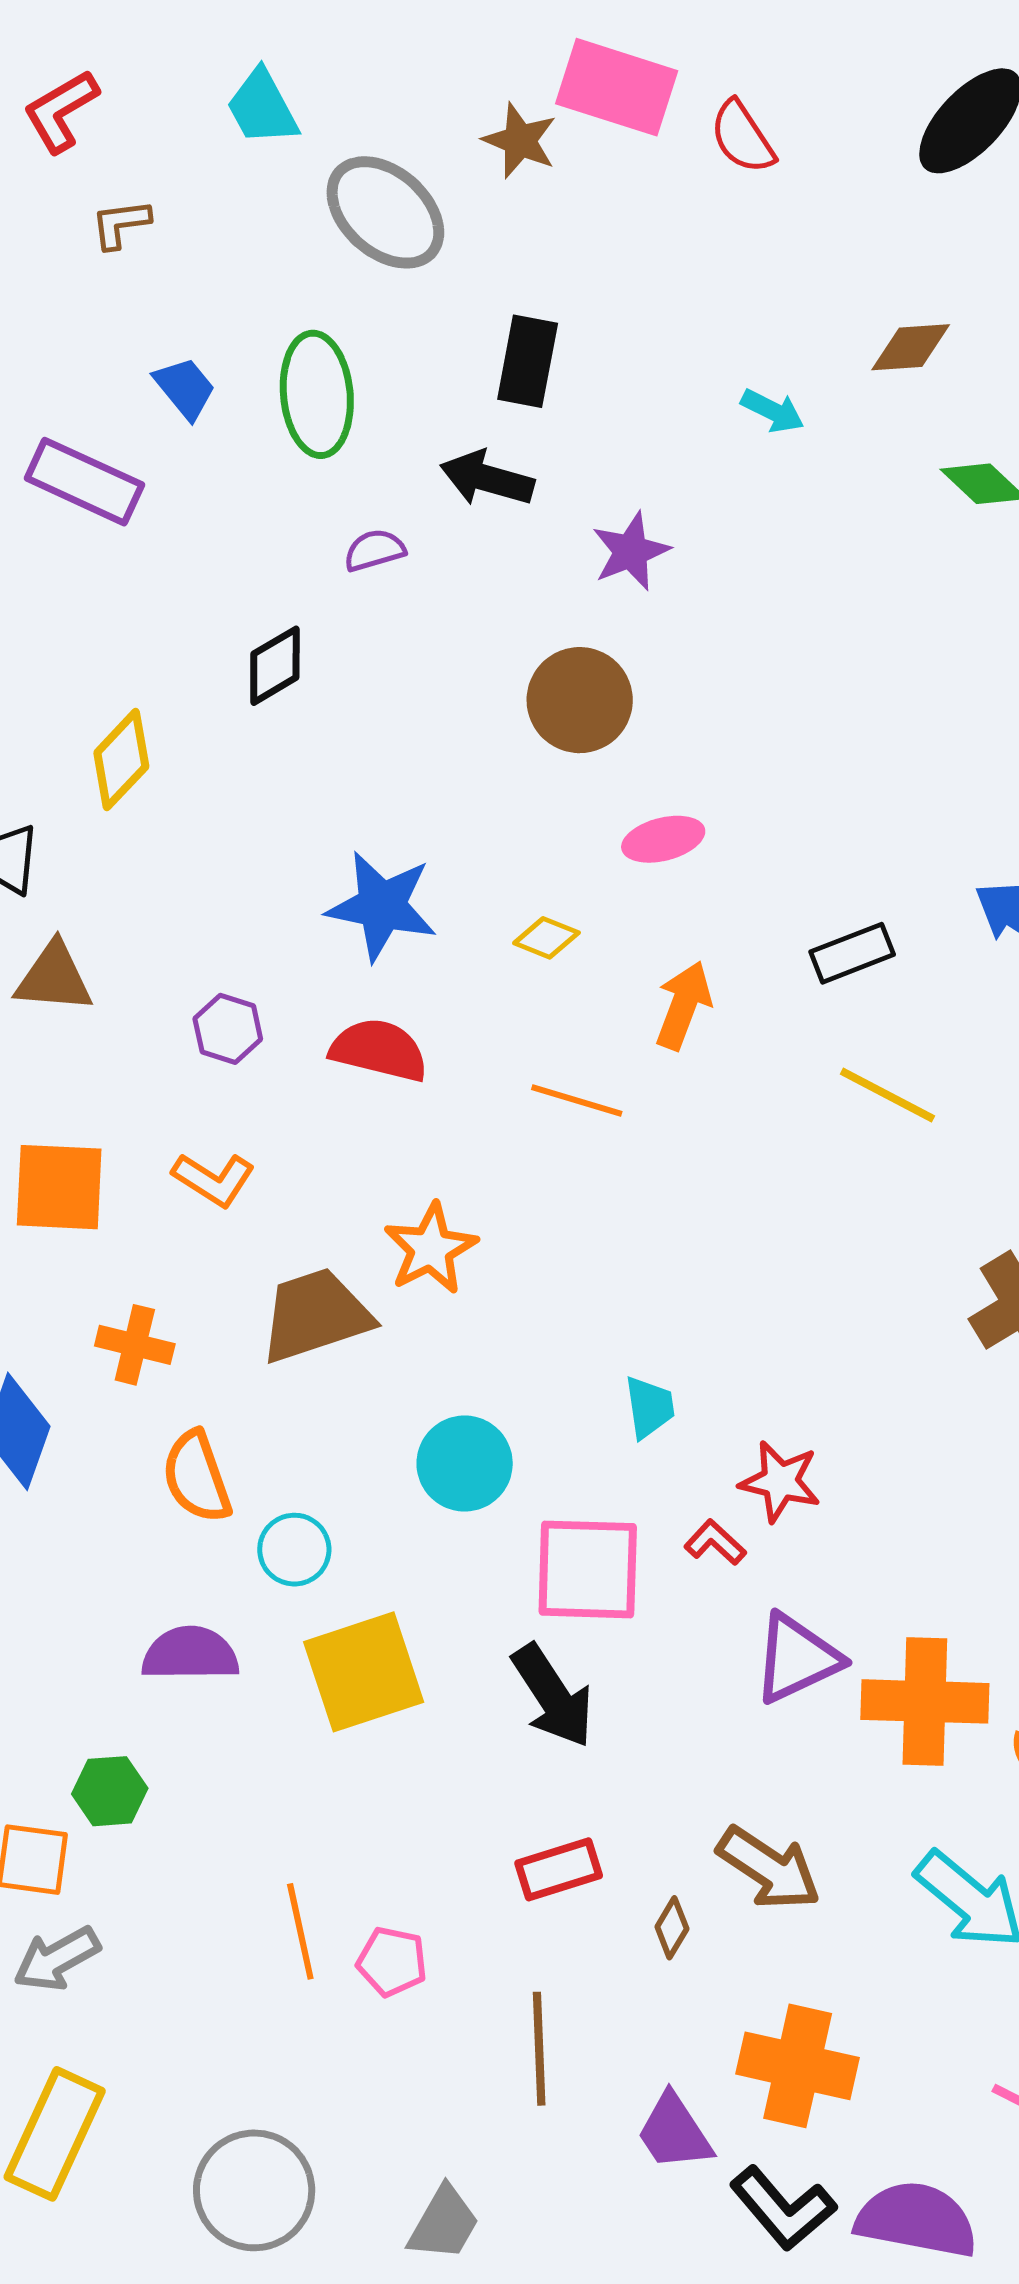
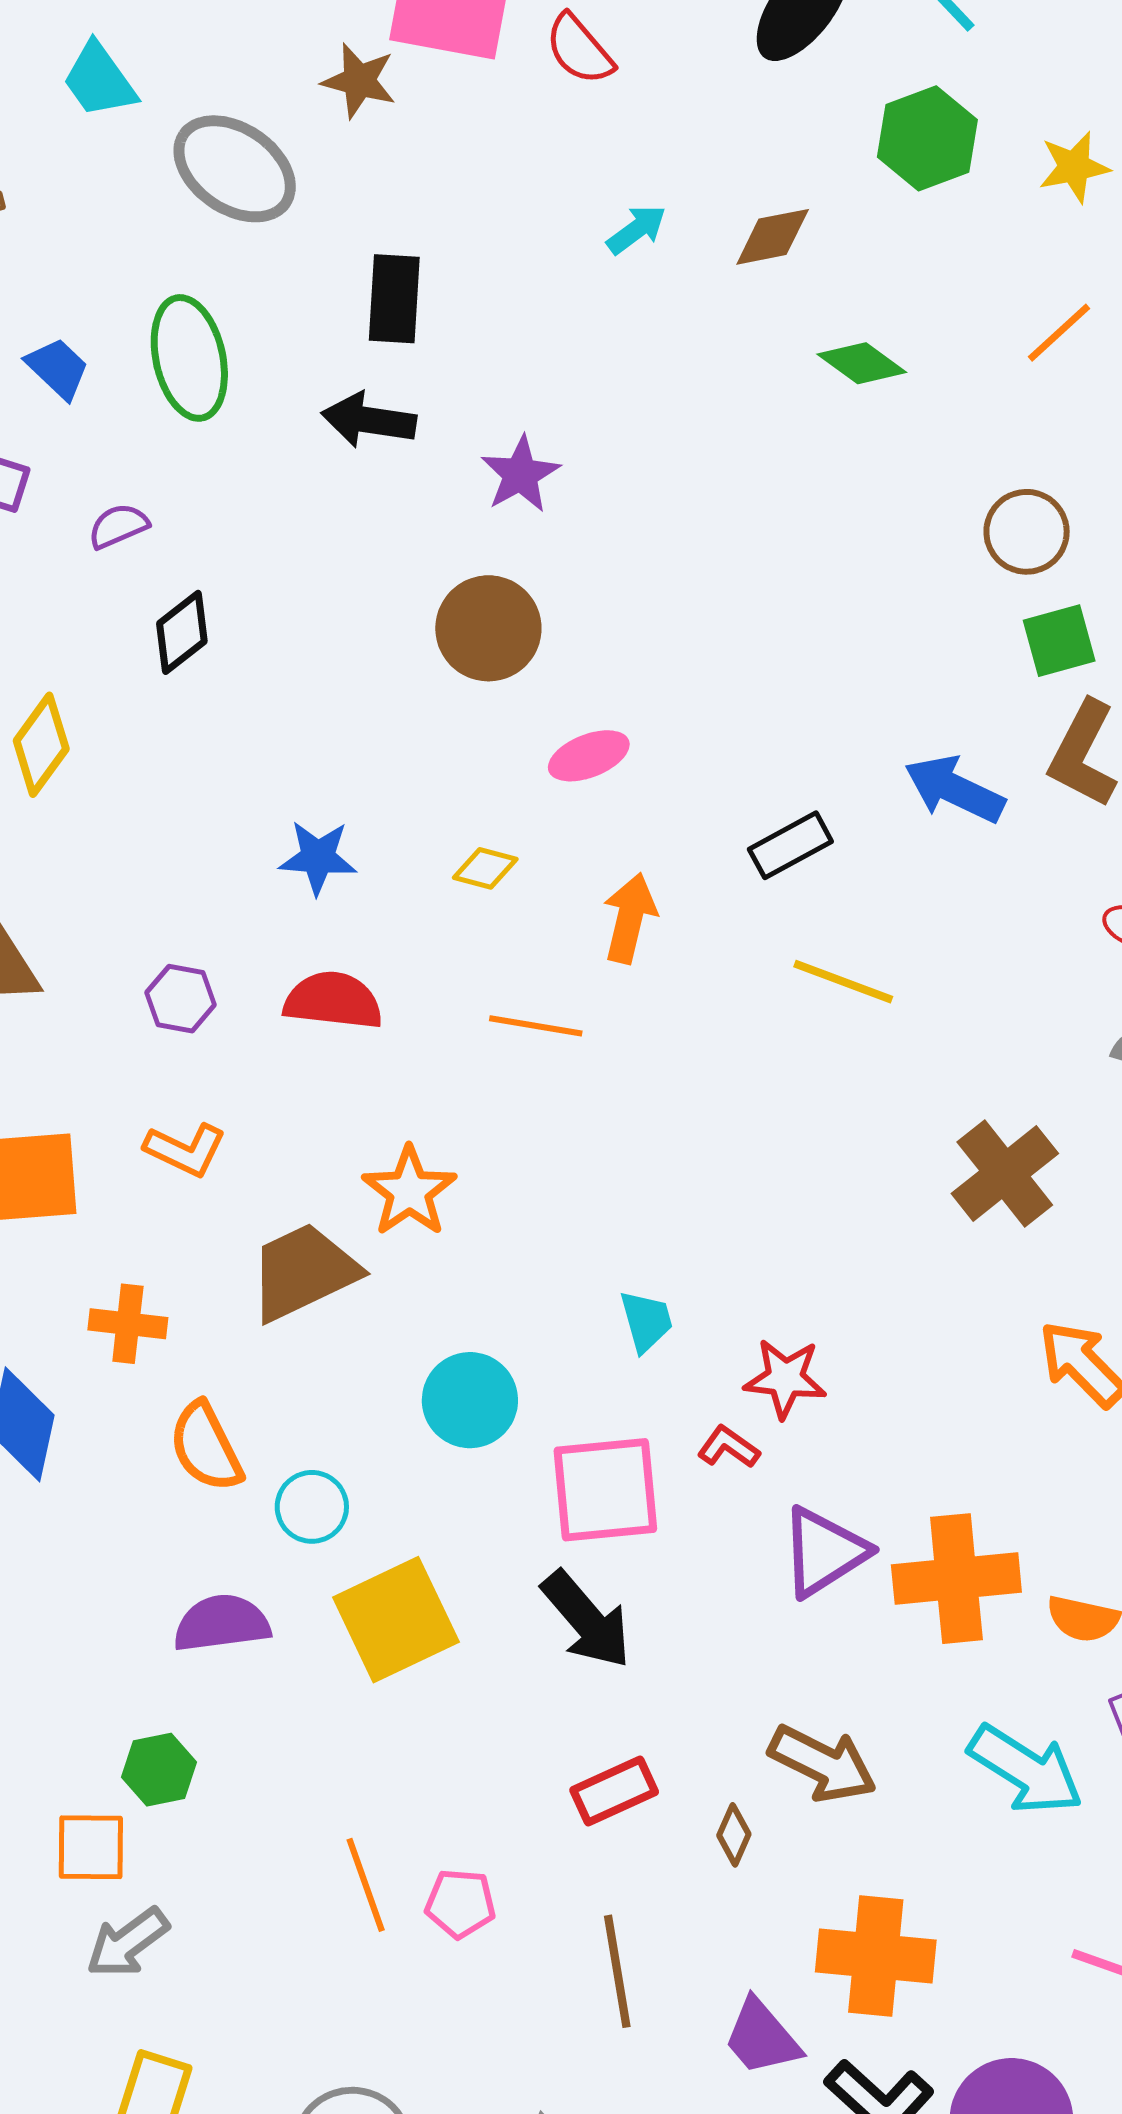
cyan arrow: (773, 411) -> (637, 229), moved, turned -56
purple semicircle: (374, 550) -> (118, 526), moved
blue star: (382, 906) -> (318, 857), size x0.7

